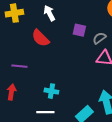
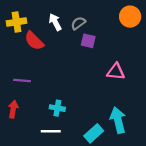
red semicircle: (40, 38) -> (34, 41), moved
gray semicircle: (99, 38) -> (78, 23), moved

